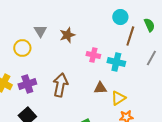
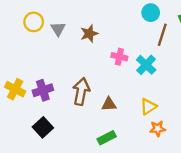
yellow circle: (22, 48) -> (34, 22), moved
cyan cross: (116, 62) -> (146, 65), turned 30
brown triangle: (100, 88) -> (109, 104), moved

